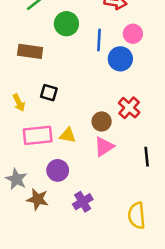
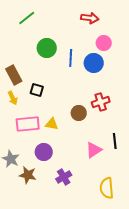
green circle: (66, 24) -> (47, 48), moved
blue line: (99, 40) -> (71, 58), moved
brown rectangle: (30, 51) -> (14, 75), moved, turned 54
red cross: (129, 108) -> (101, 102), turned 30
pink triangle: (104, 147) -> (94, 150), moved

